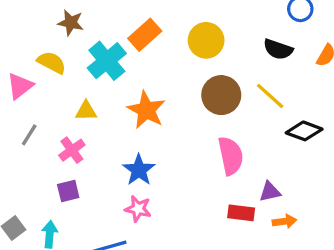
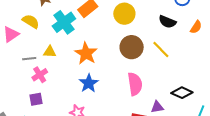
black diamond: (304, 131) -> (182, 93), moved
gray line: (29, 135) -> (29, 59), moved, turned 48
blue star: (139, 170) -> (89, 83), moved

